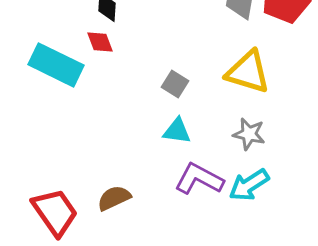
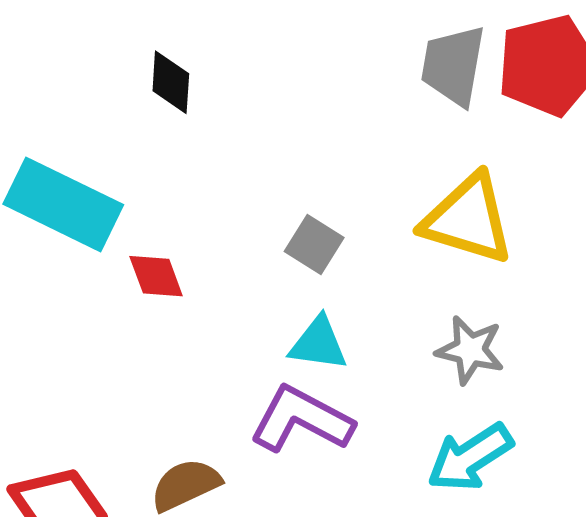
red diamond: (100, 42) -> (156, 276), moved
purple L-shape: (199, 179) -> (301, 419), moved

